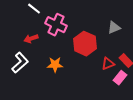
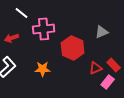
pink cross: (56, 25) -> (44, 29), turned -30
red arrow: (31, 39) -> (12, 38), moved

